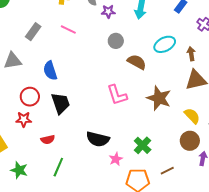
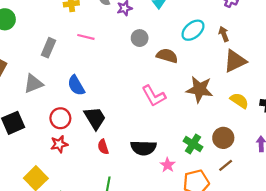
red semicircle: (48, 140) -> (103, 147), moved, turned 96
brown circle: (190, 141) -> (223, 138), moved

